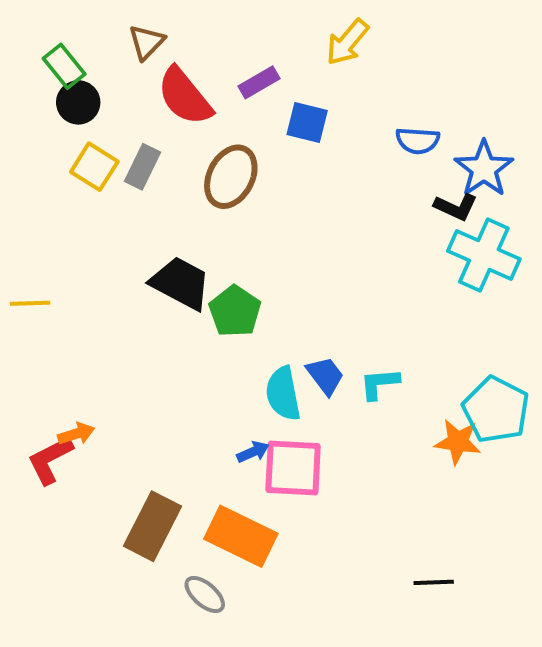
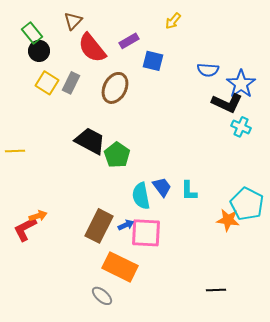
yellow arrow: (347, 42) -> (173, 21), size x0.7
black L-shape: (456, 207) -> (227, 103), size x1.4
cyan cross: (484, 255) -> (241, 127), size x0.6
cyan L-shape: (379, 384) -> (189, 191), turned -85
brown rectangle: (153, 526) -> (99, 226), moved

